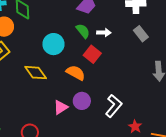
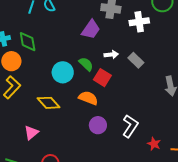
green semicircle: (83, 31) -> (86, 64), moved
gray rectangle: (141, 34) -> (136, 60), moved
pink triangle: (61, 107) -> (31, 133), moved

